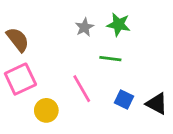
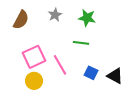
gray star: (84, 27) -> (55, 15), moved
brown semicircle: (18, 40) -> (21, 20), moved, turned 66
pink square: (20, 79) -> (34, 57), moved

